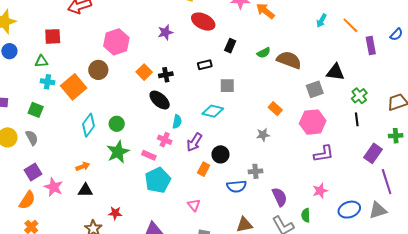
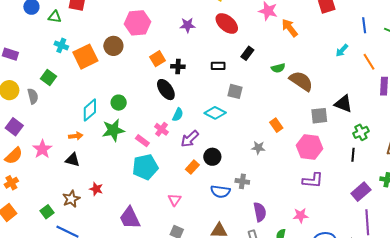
green triangle: (41, 61) -> (55, 17), moved
green square: (36, 110) -> (49, 77), moved
cyan diamond: (89, 125) -> (90, 110), moved
purple square: (33, 172) -> (14, 127), moved, turned -36

